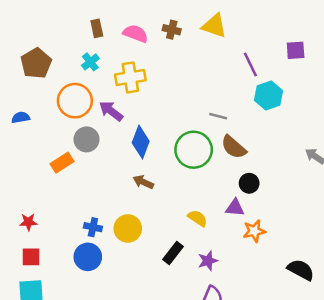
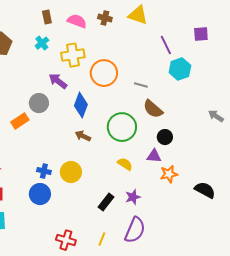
orange circle: (75, 101) -> (104, 73), moved
green circle: (194, 150) -> (122, 127), moved
black rectangle: (173, 253) -> (106, 202), moved
black semicircle: (301, 270) -> (205, 190), moved

